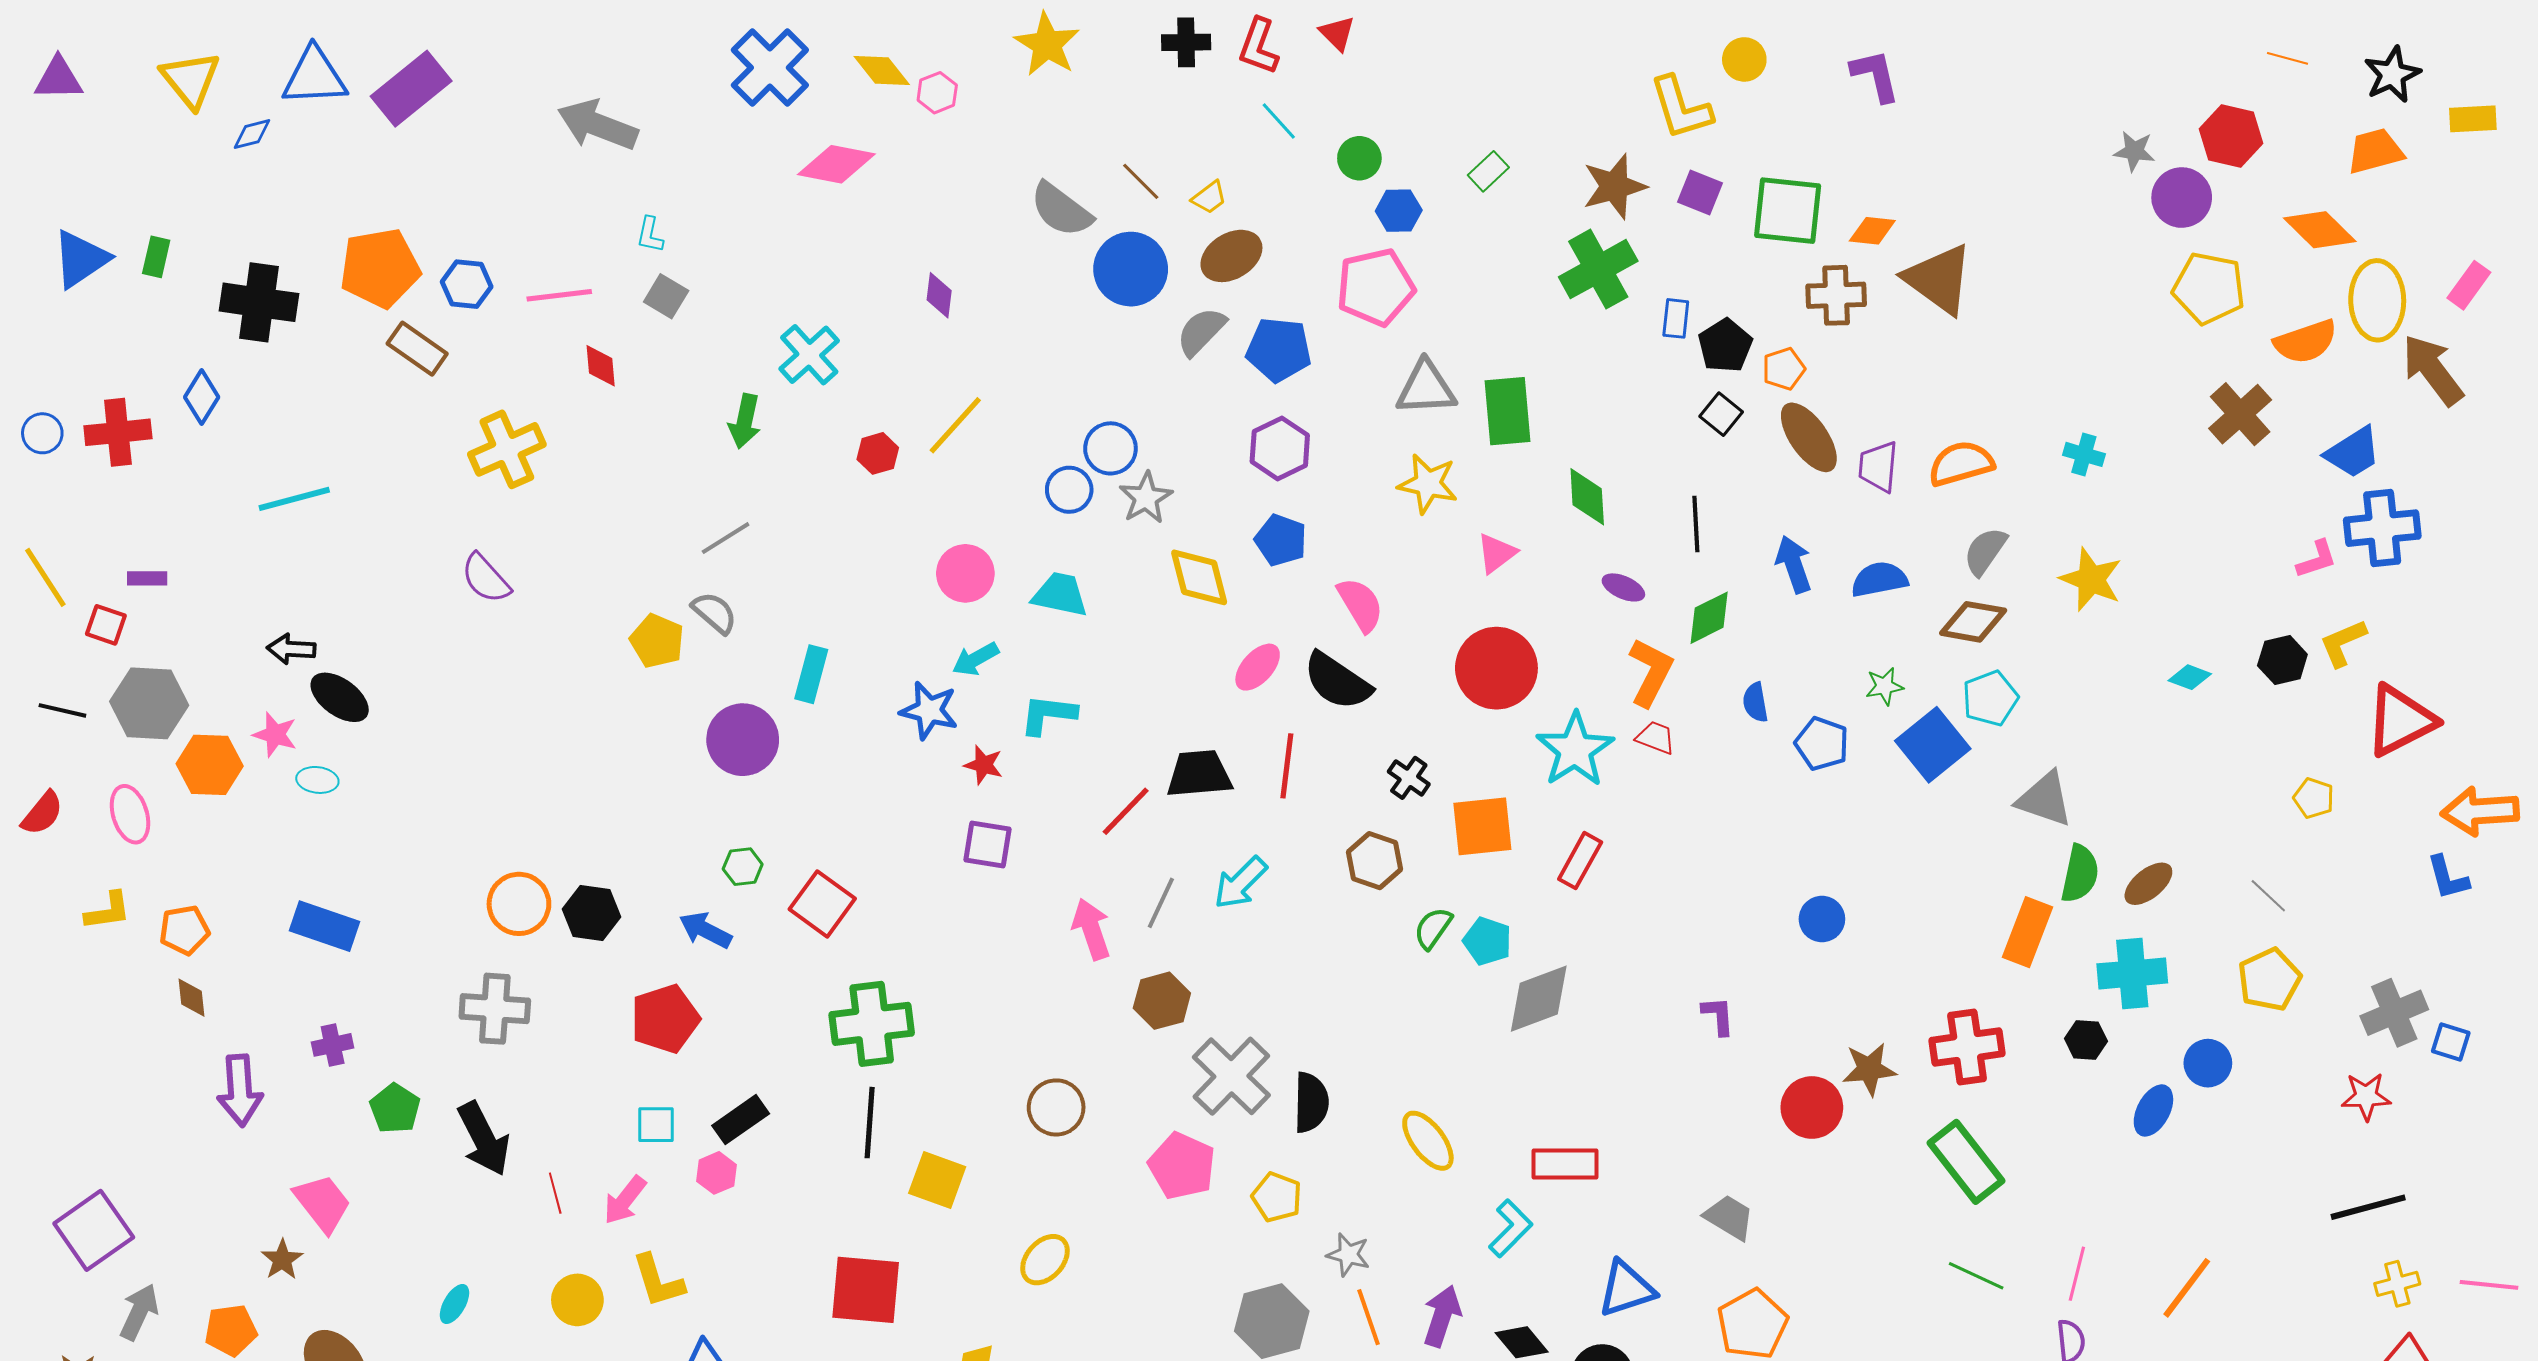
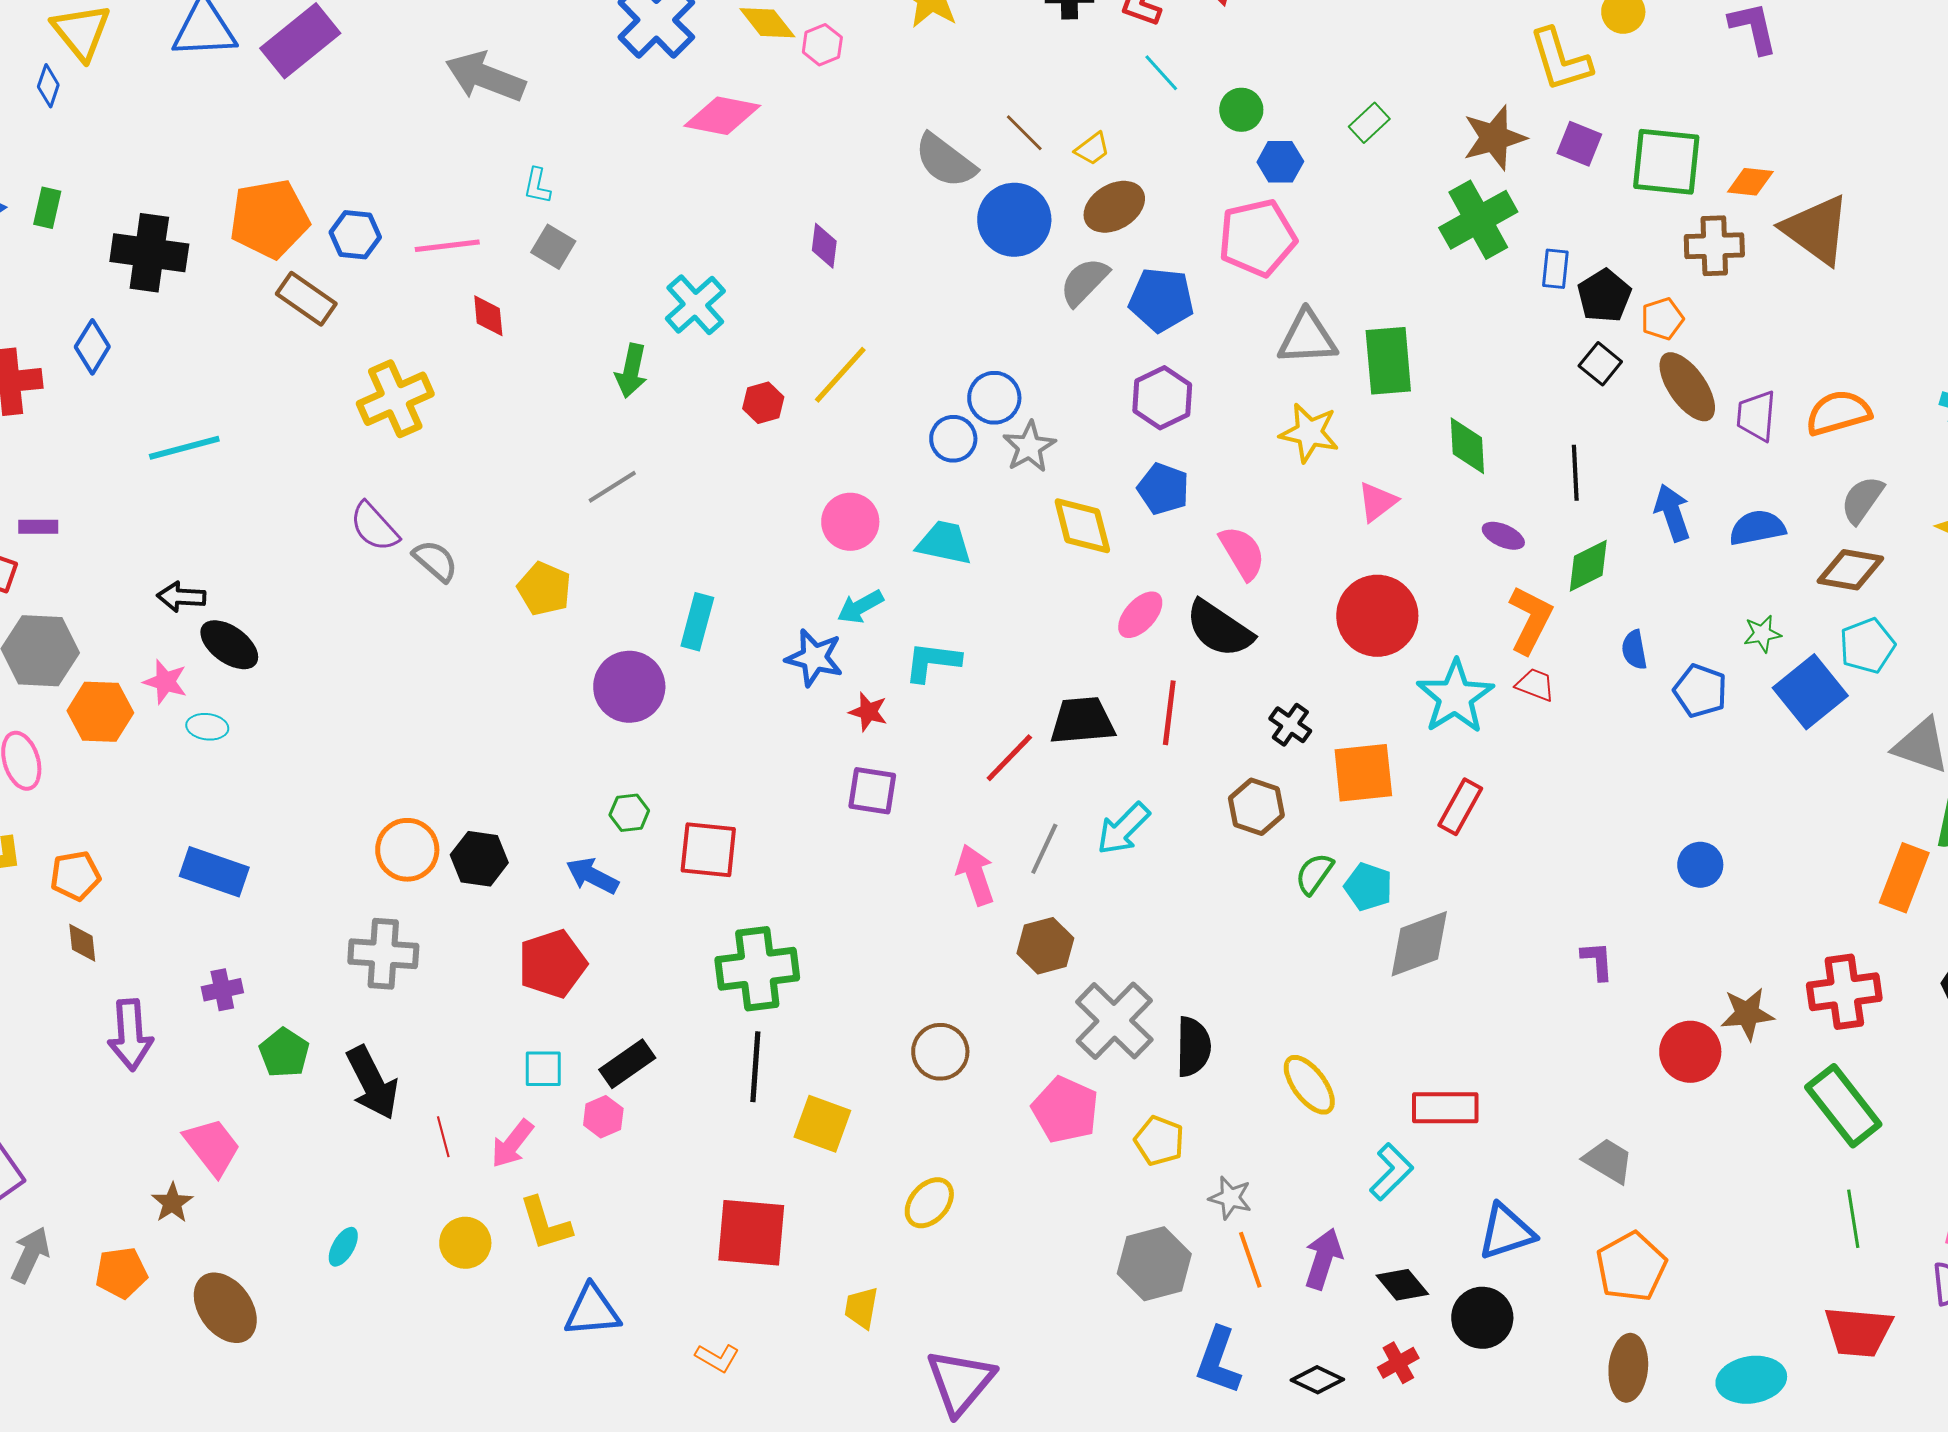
blue diamond: (252, 134) -> (48, 86), moved, turned -57
gray semicircle: (714, 613) -> (435, 561), moved
red square: (822, 904) -> (708, 850), turned -30
green line: (1976, 1276) -> (1853, 1219), turned 56

